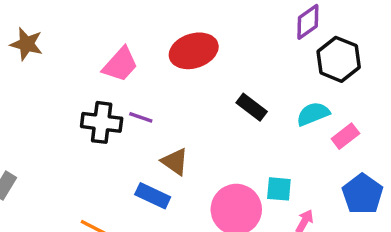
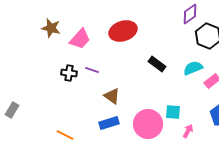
brown star: (27, 44) -> (51, 28), moved
black cross: (102, 122) -> (69, 73), size x0.7
blue rectangle: (153, 196) -> (109, 123), moved, turned -42

